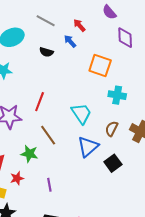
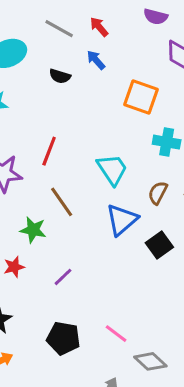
purple semicircle: (109, 12) -> (156, 17), turned -35
red arrow: (79, 25) -> (99, 27), moved
purple line: (49, 185) -> (63, 277), turned 56

